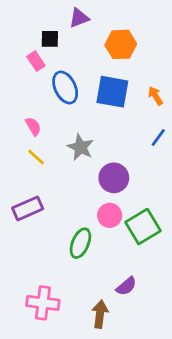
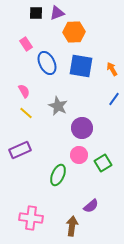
black square: (50, 39) -> (36, 13), moved
orange hexagon: (121, 44) -> (74, 32), moved
green square: (143, 226) -> (103, 163), size x0.7

